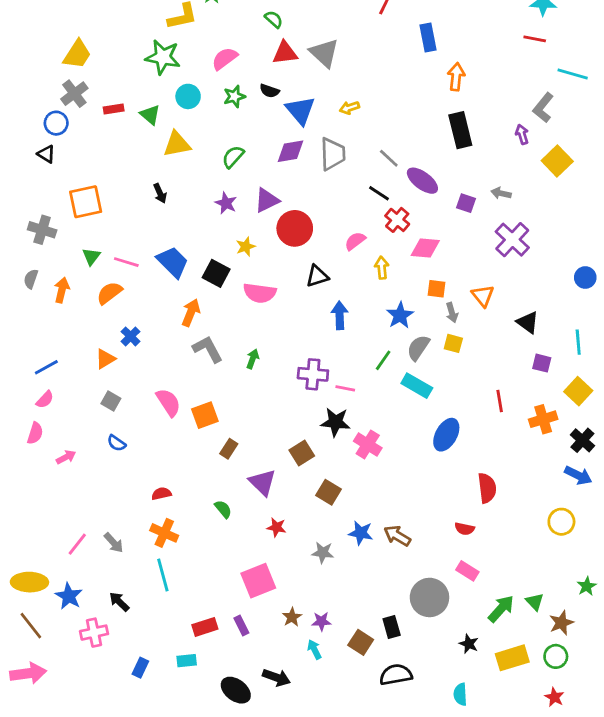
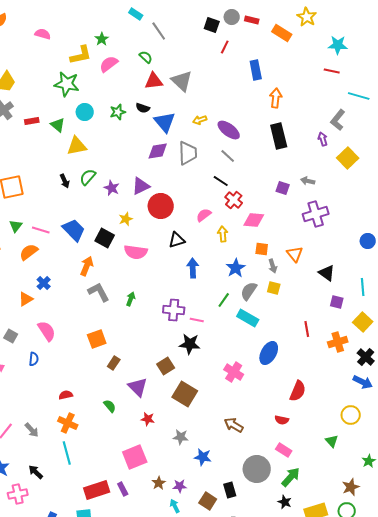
pink semicircle: (225, 59) -> (109, 64), moved
green semicircle: (233, 157) -> (88, 177), moved
purple ellipse: (422, 181) -> (229, 130), moved
purple cross: (512, 240) -> (316, 214), turned 30
gray square: (111, 401) -> (11, 336), moved
pink semicircle: (168, 402) -> (47, 331), moved
blue semicircle: (116, 443) -> (34, 359), turned -120
pink cross: (368, 445) -> (234, 372), moved
red semicircle: (487, 488) -> (298, 391), turned 30
brown square: (328, 492) -> (185, 394), size x1.4
blue star: (361, 533) -> (203, 457), moved
green triangle: (535, 602) -> (332, 441), moved
green arrow: (501, 609) -> (291, 477), moved
red rectangle: (205, 627) -> (97, 490), size x1.4

